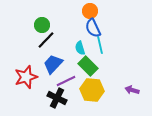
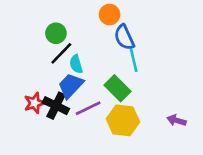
orange circle: (90, 11) -> (110, 15), moved
cyan semicircle: (80, 48) -> (76, 64), moved
red star: (26, 77) -> (35, 103), size x0.7
black cross: (57, 98) -> (56, 106), moved

